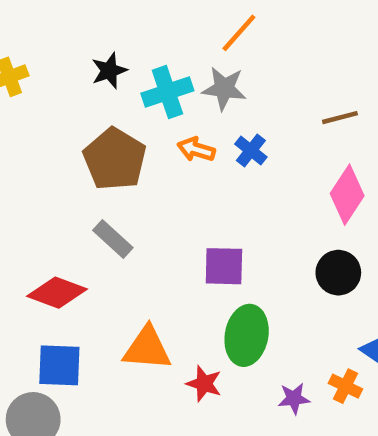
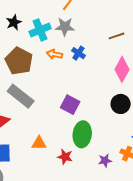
gray rectangle: (113, 239) -> (21, 96), size x1.5
purple square: (224, 266) -> (70, 105), turned 30
orange triangle: (147, 348) -> (39, 143), size x0.7

